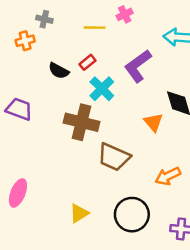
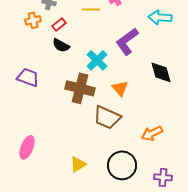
red rectangle: (87, 62) -> (59, 24), moved
orange triangle: (153, 122) -> (120, 88), moved

